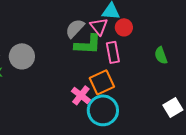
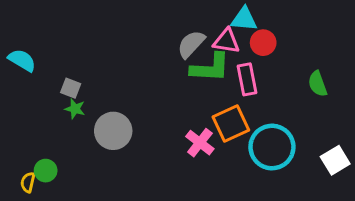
pink triangle: (99, 26) -> (226, 41), turned -42
gray circle: (22, 56) -> (113, 131), moved
cyan circle: (103, 110) -> (272, 147), moved

